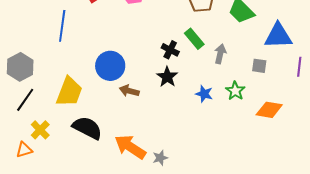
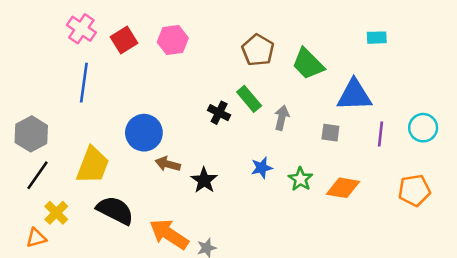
black star: (167, 77) -> (204, 180), moved
green star: (235, 91) -> (300, 179), moved
blue star: (204, 94) -> (262, 168), turned -30

